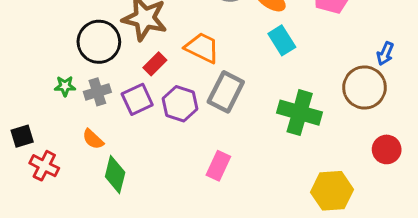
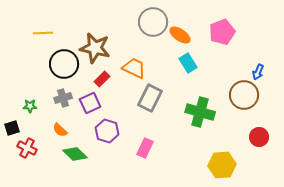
green star: (65, 86) -> (30, 106), moved
purple hexagon: (180, 104) -> (107, 131), moved
green diamond: (115, 175) -> (75, 154), turned -60

